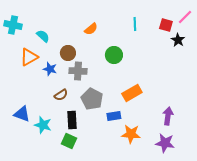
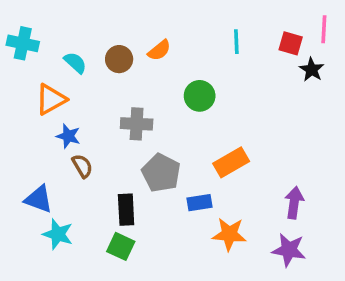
pink line: (185, 17) -> (324, 29), turned -42
brown circle: (68, 53) -> (119, 59), moved
blue star: (50, 69) -> (68, 136), moved
brown semicircle: (61, 95) -> (82, 166), moved, turned -88
cyan star: (43, 125) -> (58, 234), moved

